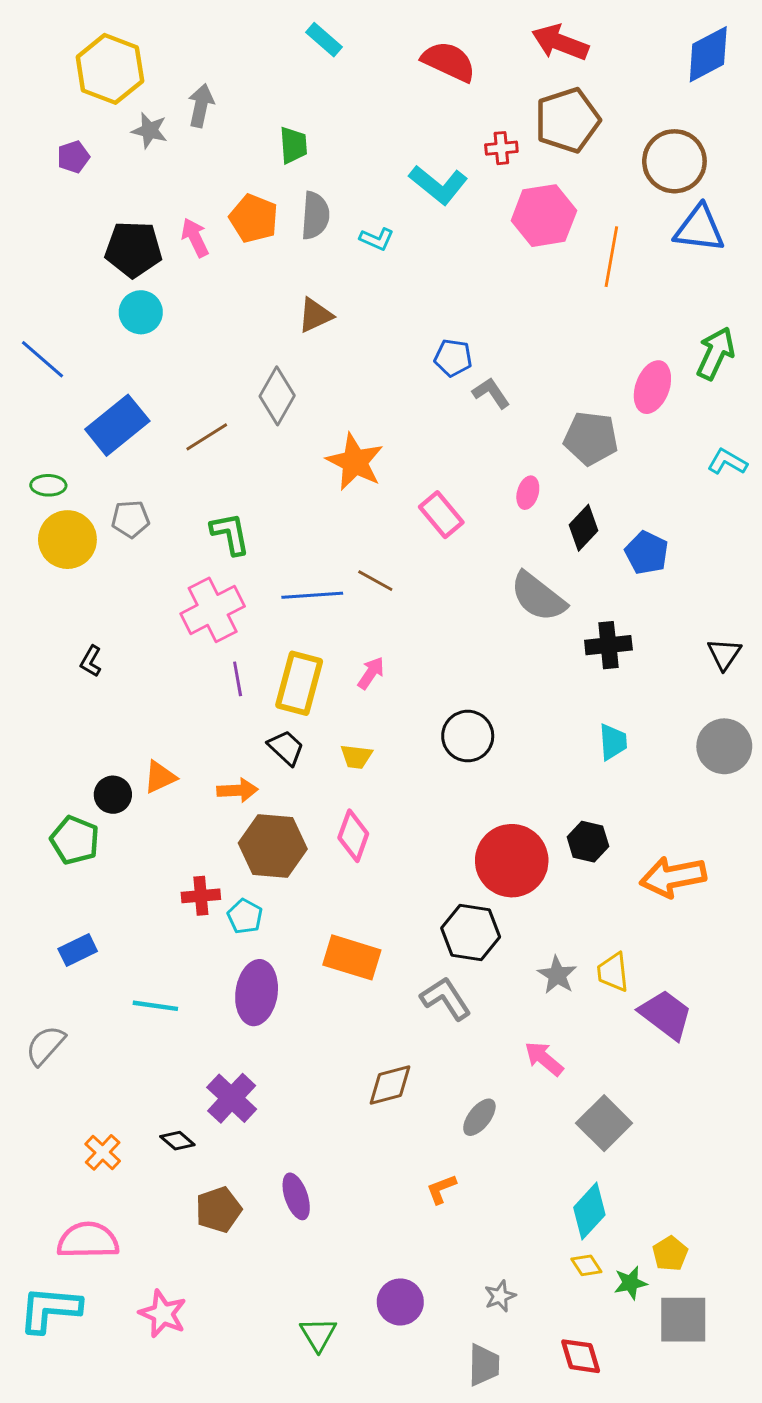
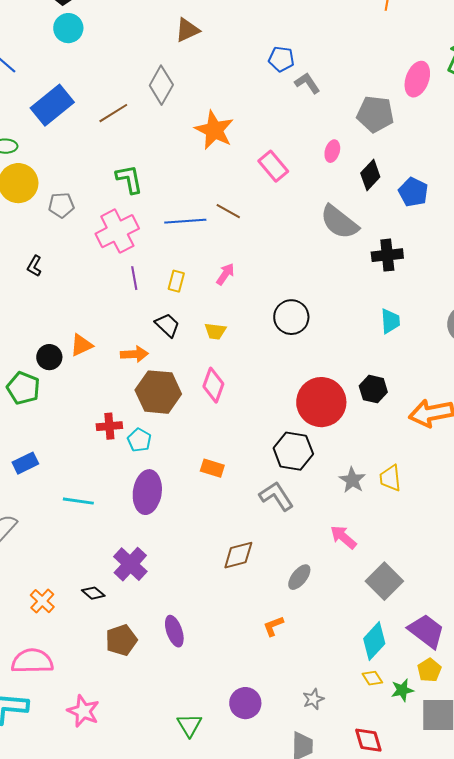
gray pentagon: (130, 519) -> (61, 205), moved
yellow rectangle: (299, 683) -> (176, 281), size x0.5
orange rectangle: (352, 957) -> (212, 468), size x0.6
purple trapezoid: (666, 1015) -> (426, 631), moved

